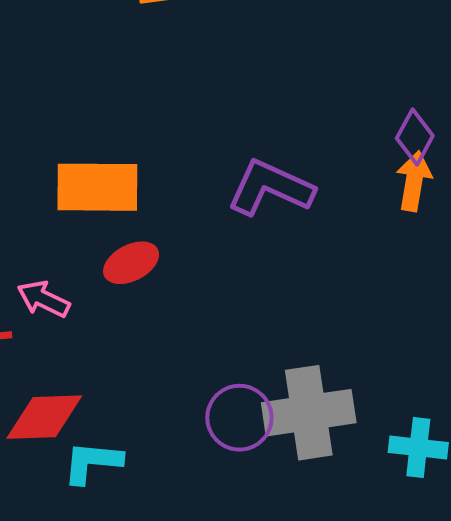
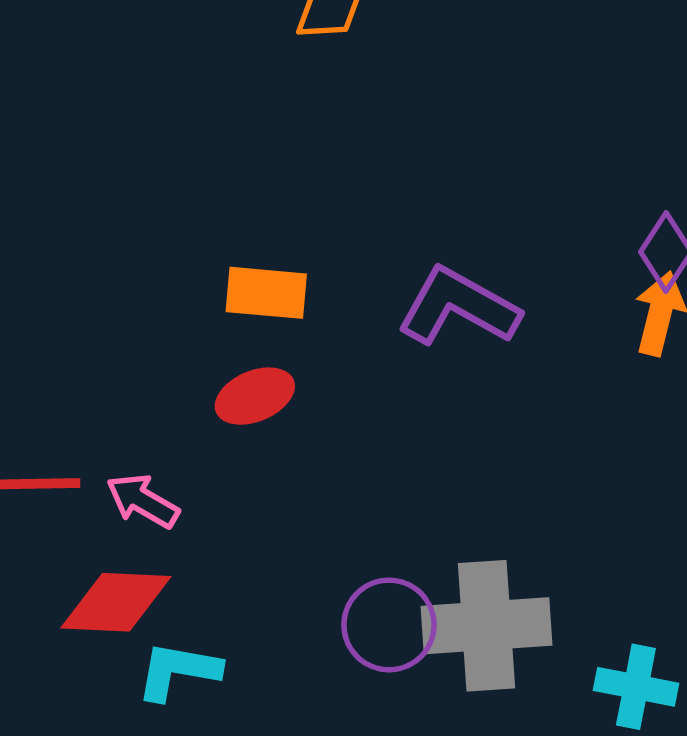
orange rectangle: (97, 187) -> (266, 293), moved, size x0.7
pink arrow: (43, 299) -> (143, 501), moved

